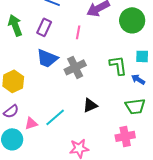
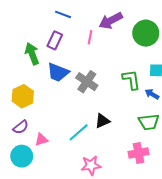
green arrow: (15, 25) -> (32, 54), moved
pink line: (78, 32) -> (90, 37), moved
gray cross: (75, 67) -> (87, 82), turned -30
cyan line: (55, 117) -> (79, 132), moved

